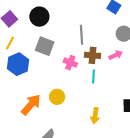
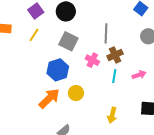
brown cross: (93, 55) -> (115, 55), turned -35
pink arrow: (116, 55) -> (139, 75), moved
blue hexagon: (18, 64) -> (58, 70), moved

